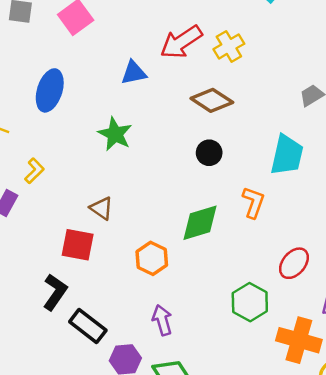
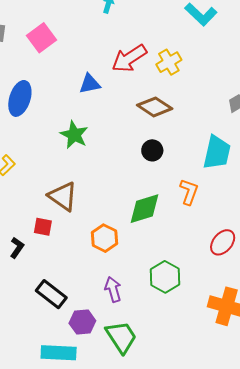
brown triangle: (101, 208) -> (63, 196), size x1.5
red square: (78, 245) -> (43, 227), size x0.7
black L-shape: (55, 292) -> (17, 248), moved, size x0.7
green hexagon: (250, 302) -> (165, 277), moved

